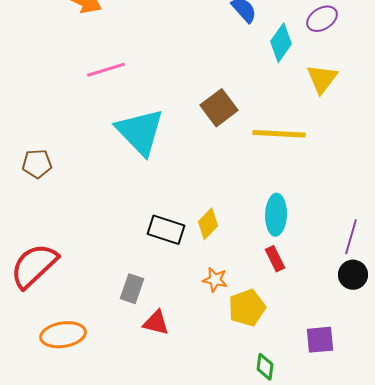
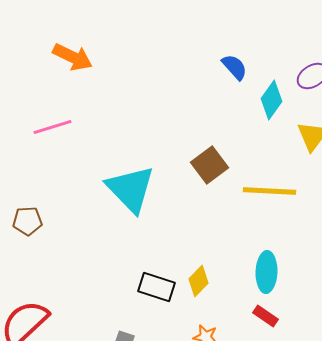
pink line: (106, 70) -> (52, 127), moved
red rectangle: (275, 259) -> (266, 316), turned -30

